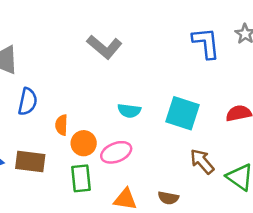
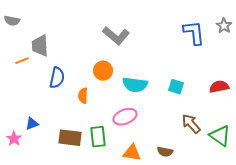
cyan semicircle: (129, 111) -> (135, 85), size x1.4
cyan square: (183, 113) -> (176, 87), size x0.6
orange circle: (84, 143) -> (103, 71), moved
brown rectangle: (30, 161) -> (70, 138), moved

